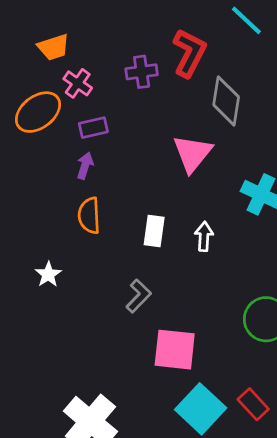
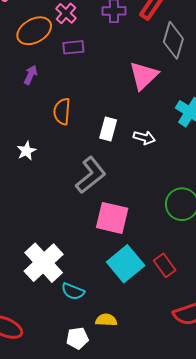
purple arrow: (85, 166) -> (31, 75), moved
white arrow: (204, 236) -> (144, 138), turned 95
gray L-shape: (139, 296) -> (91, 175), size x1.5

